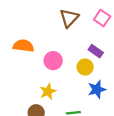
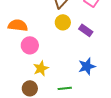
pink circle: (53, 61) -> (30, 45), moved
yellow circle: (85, 67) -> (63, 22), moved

